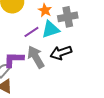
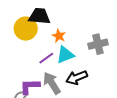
gray cross: (68, 17) -> (98, 44), moved

